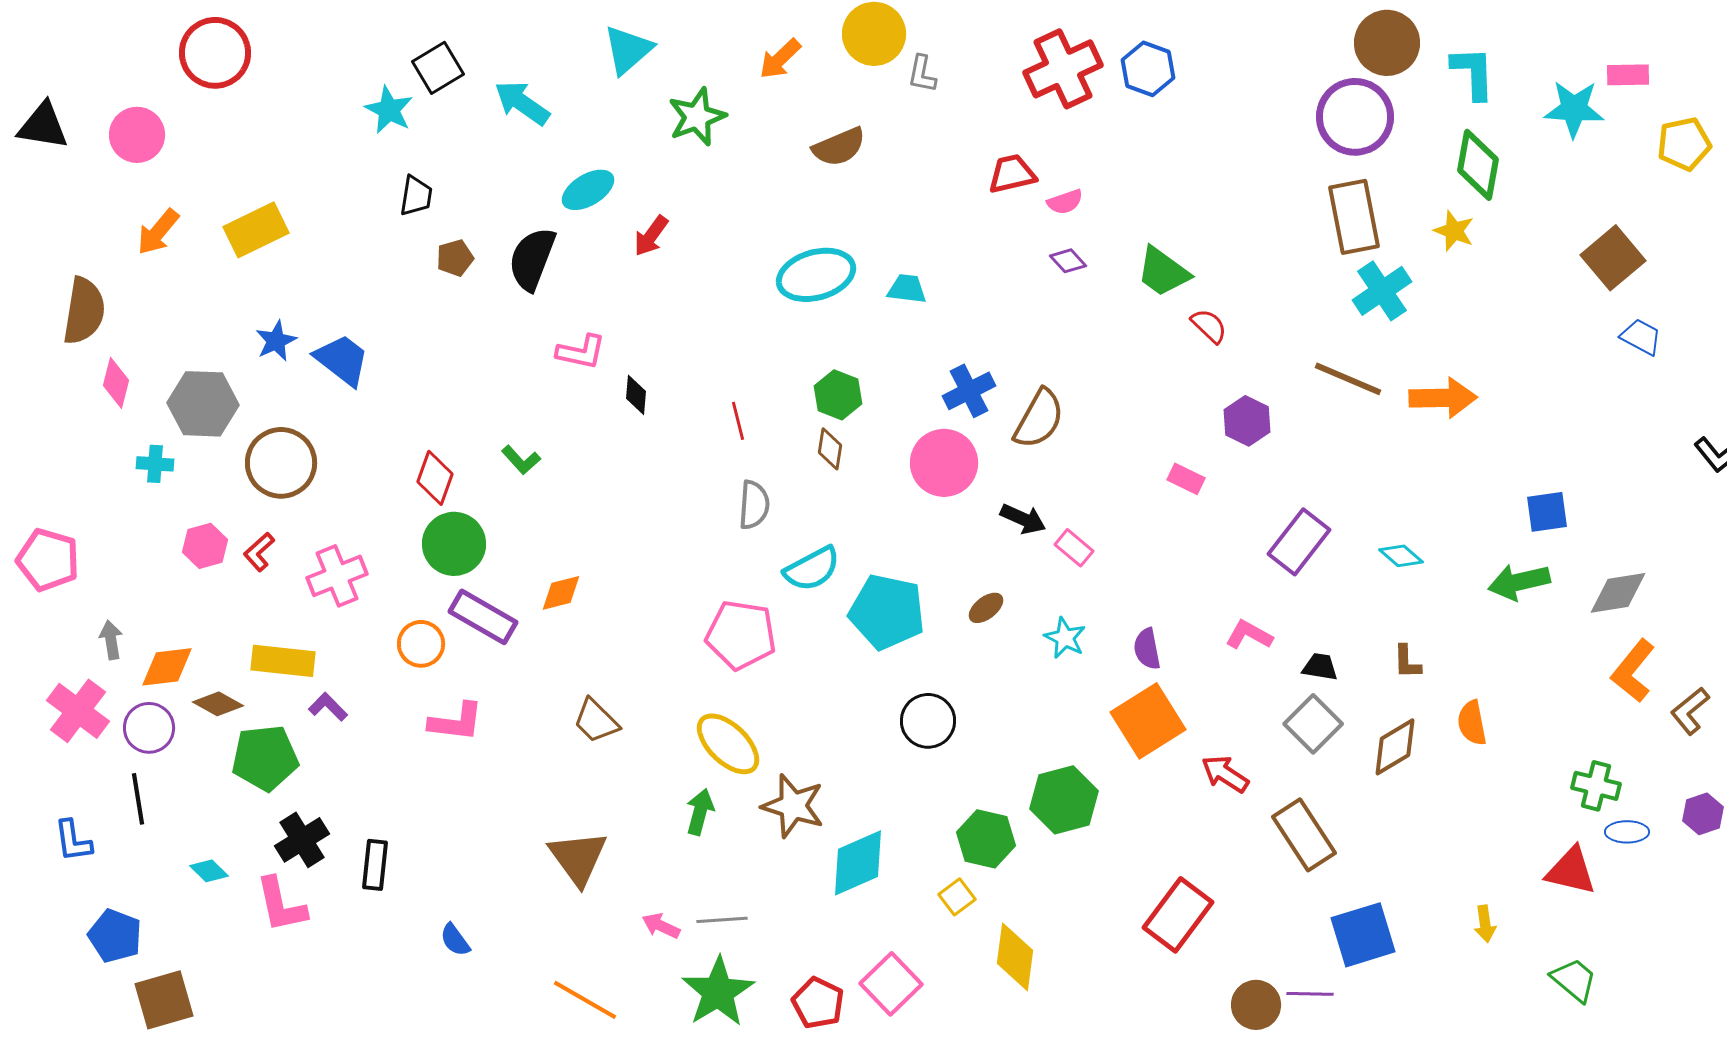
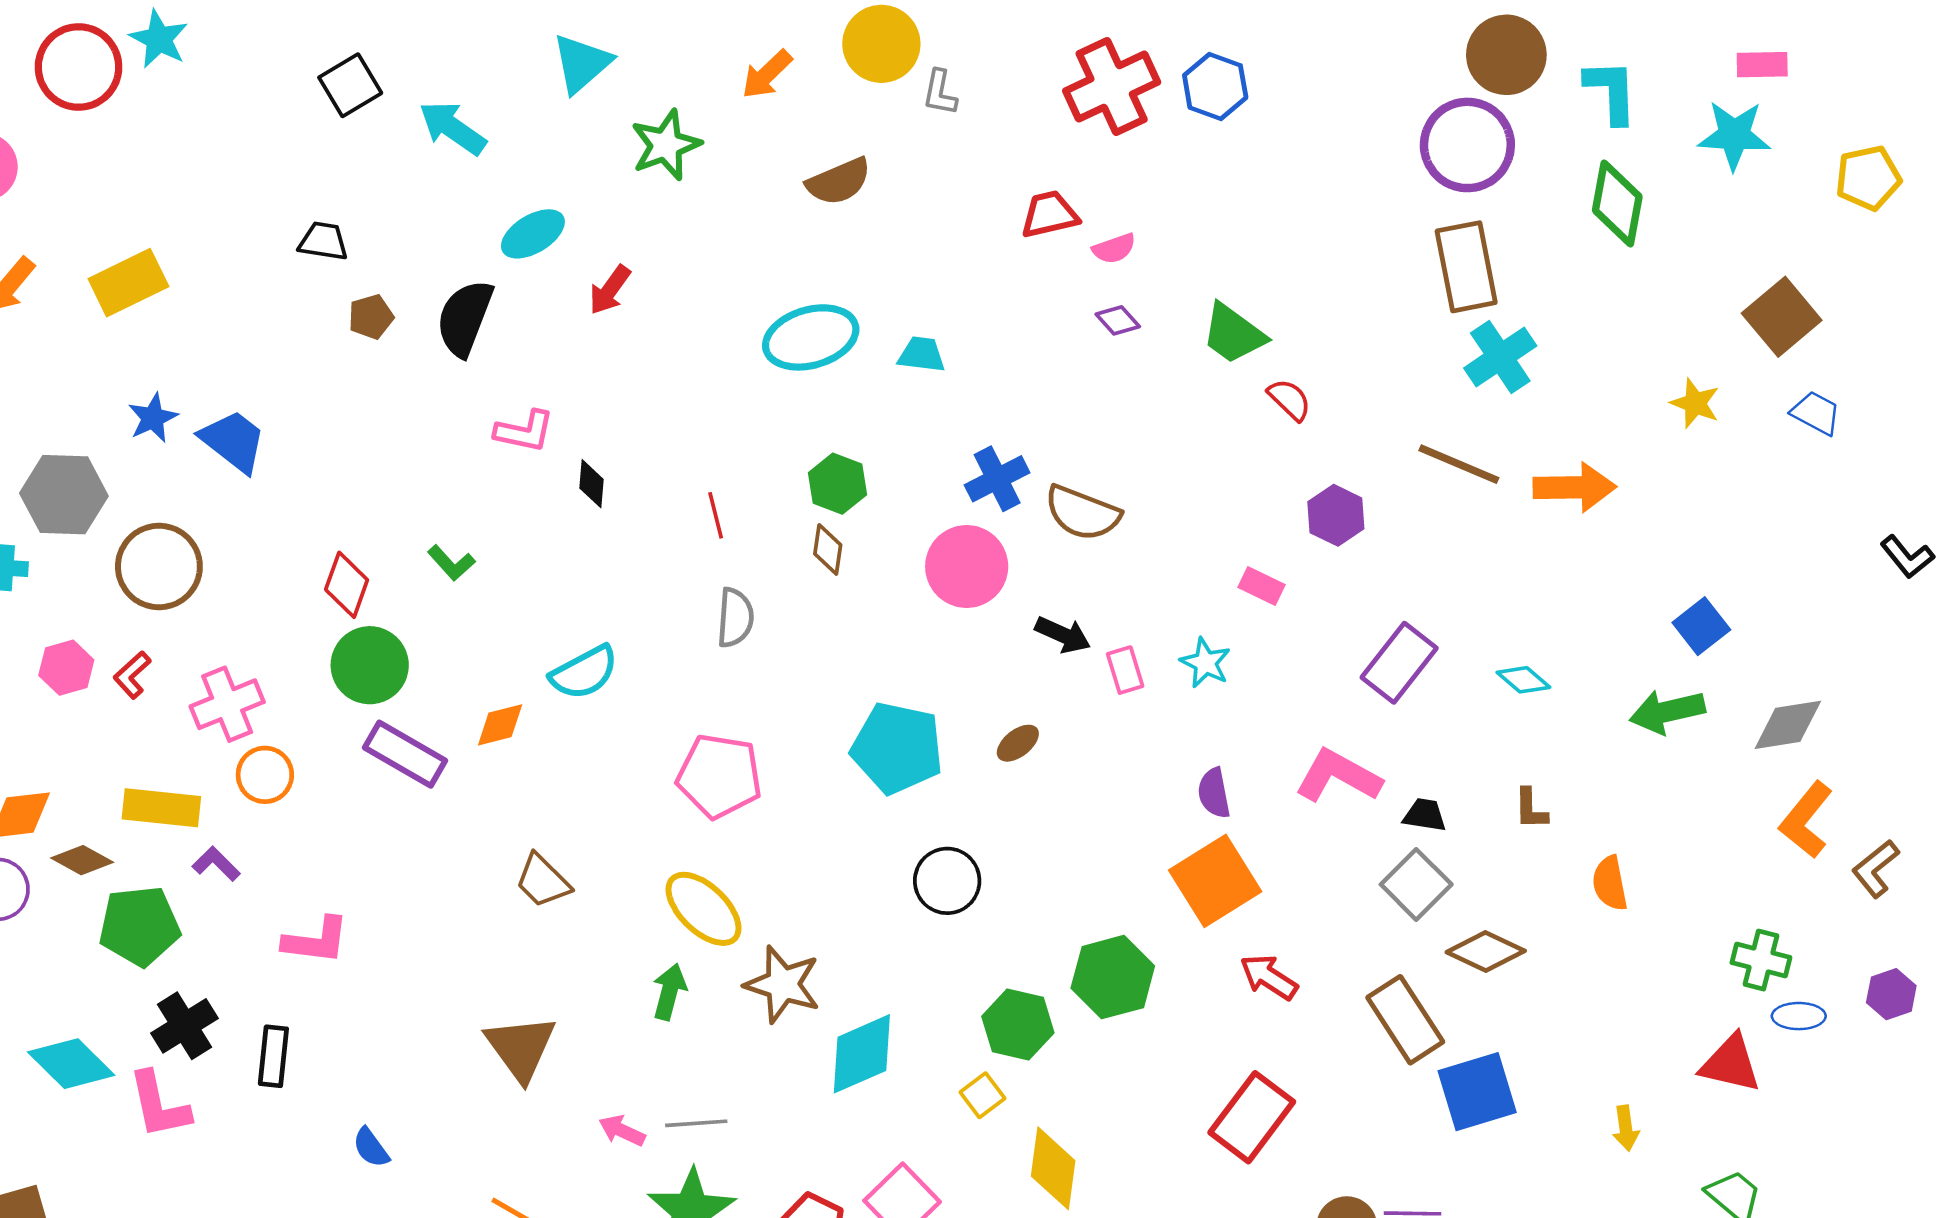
pink rectangle: (1628, 75) -> (1762, 65), moved
cyan star: (389, 110) -> (159, 39), moved
black trapezoid: (416, 196) -> (323, 241), turned -90
yellow star: (1454, 231) -> (1695, 403), moved
brown semicircle: (1039, 419) -> (1082, 513), turned 82
blue square: (1547, 512) -> (1701, 626), turned -30
pink rectangle: (1074, 548) -> (1125, 670), turned 33
cyan semicircle: (812, 569) -> (584, 672), moved
pink L-shape: (1249, 635) -> (1338, 776), size x1.5
cyan star: (1065, 638) -> (1205, 663), moved
orange circle: (421, 644) -> (265, 775), moved
pink L-shape: (456, 722) -> (316, 941), moved
brown diamond: (1395, 747) -> (1486, 951), moved, turned 56
red arrow: (1225, 774) -> (1269, 977), moved
cyan diamond: (209, 871) -> (71, 1064), size x1.8
blue square: (1363, 935) -> (1477, 1092), moved

